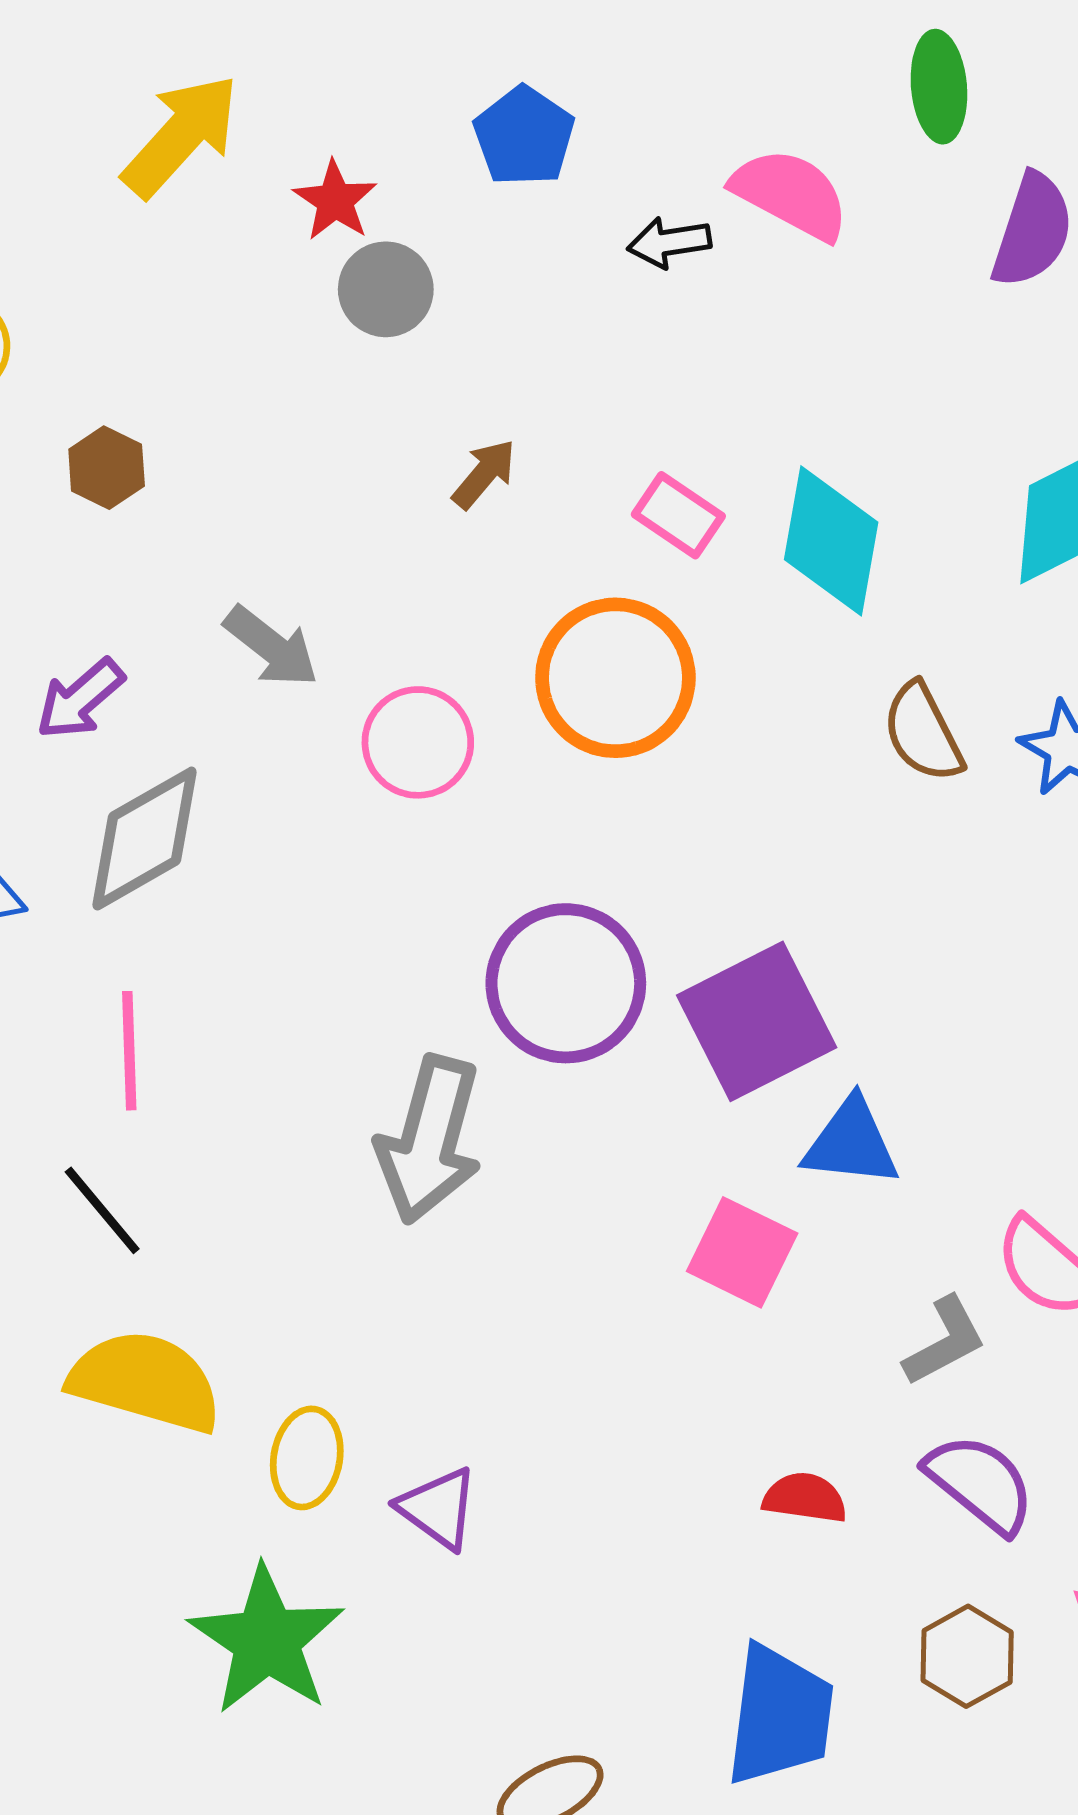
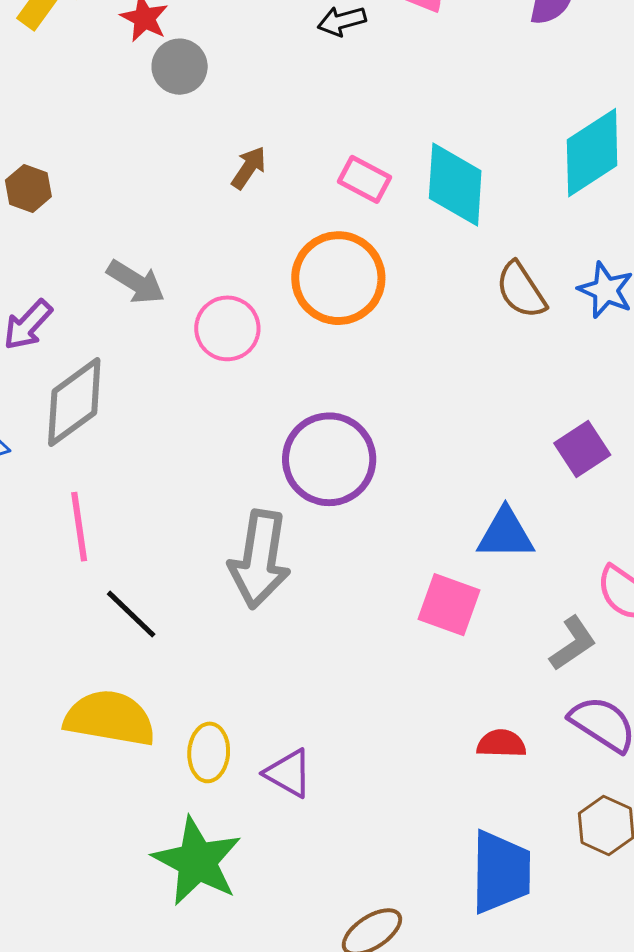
purple square: (757, 1021) -> (582, 449), moved, size x0.6
black line: (102, 1210) -> (131, 614), moved

